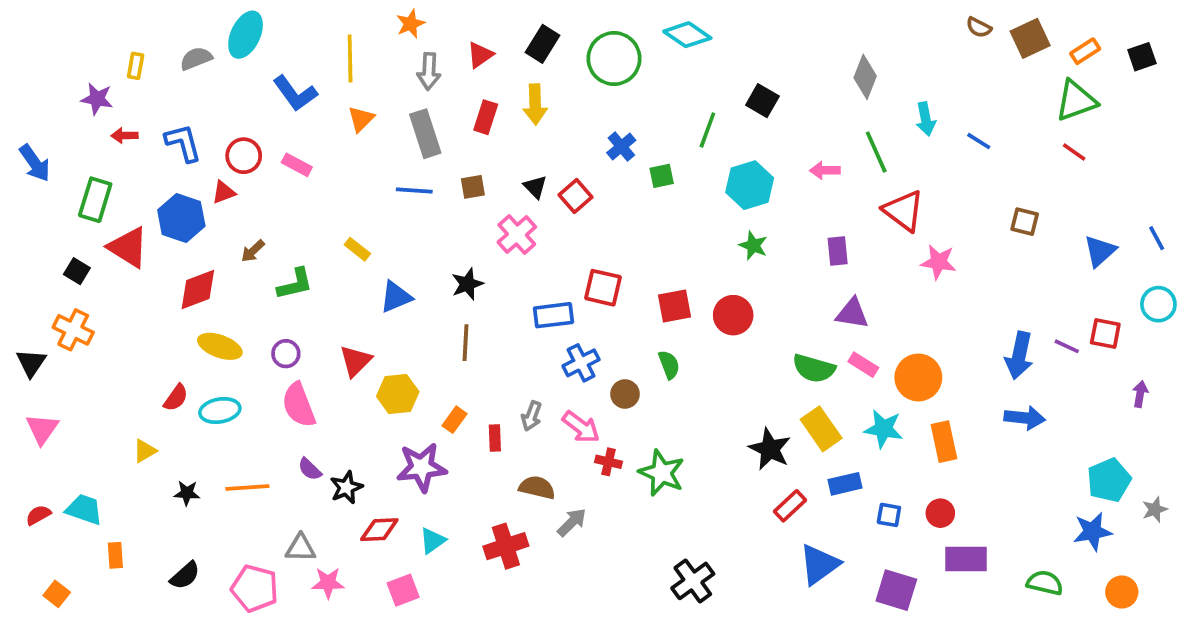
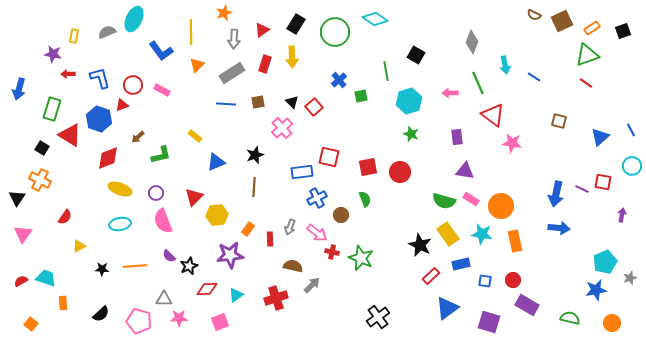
green line: (707, 130) -> (386, 71), turned -30
gray rectangle: (425, 134) -> (232, 73), turned 75
blue arrow: (35, 163) -> (19, 89), turned 50
red semicircle: (176, 398) -> (65, 217), moved
purple rectangle: (966, 559) -> (527, 305), turned 30

